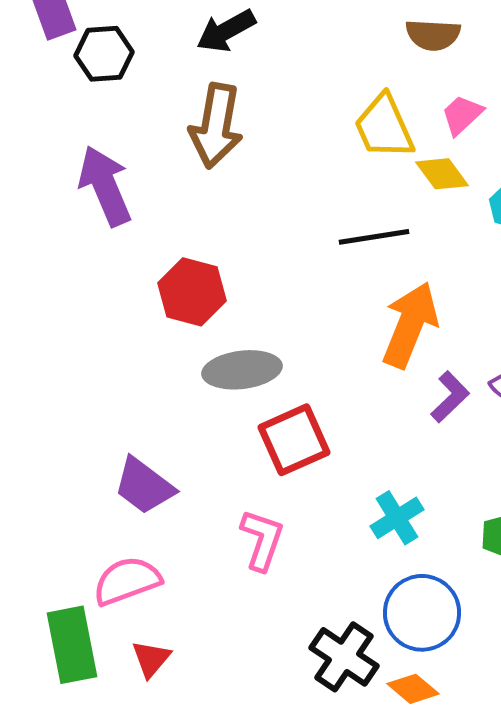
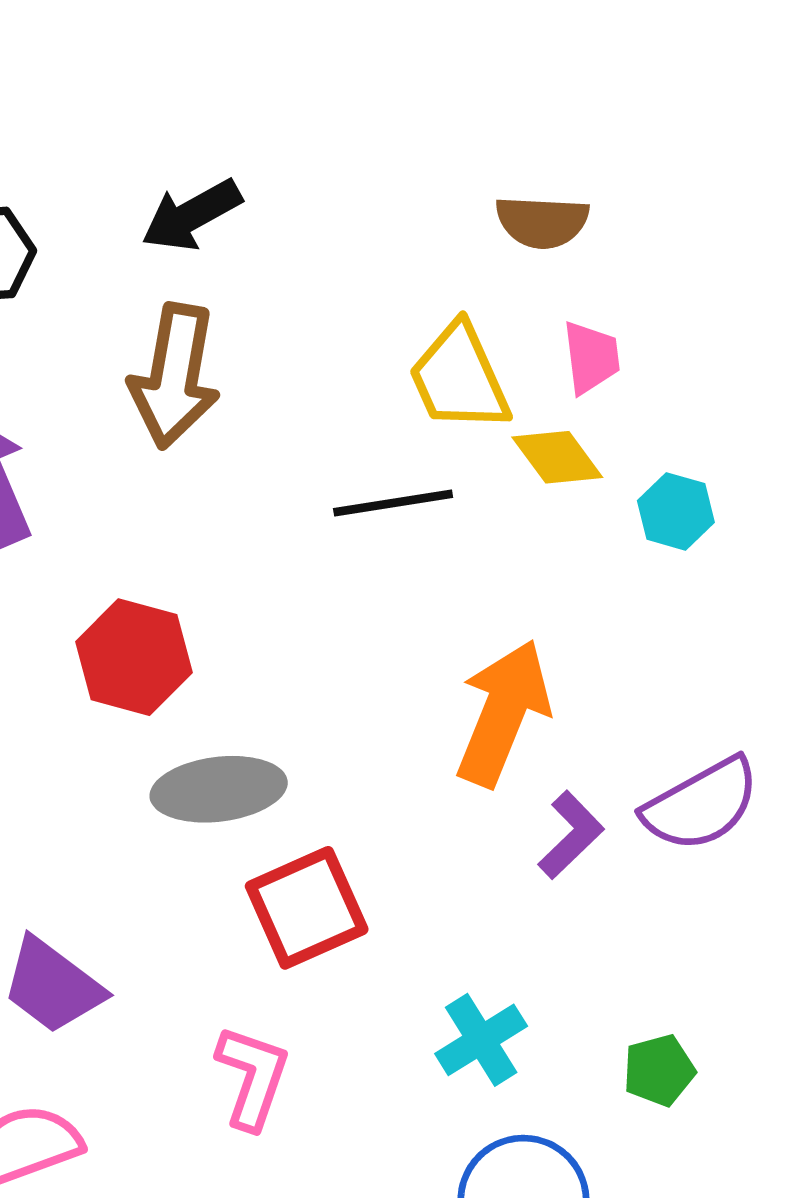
pink trapezoid: (462, 115) -> (591, 357), turned 126
black line: (374, 237) -> (393, 503), moved

